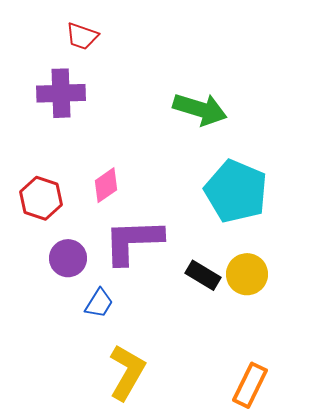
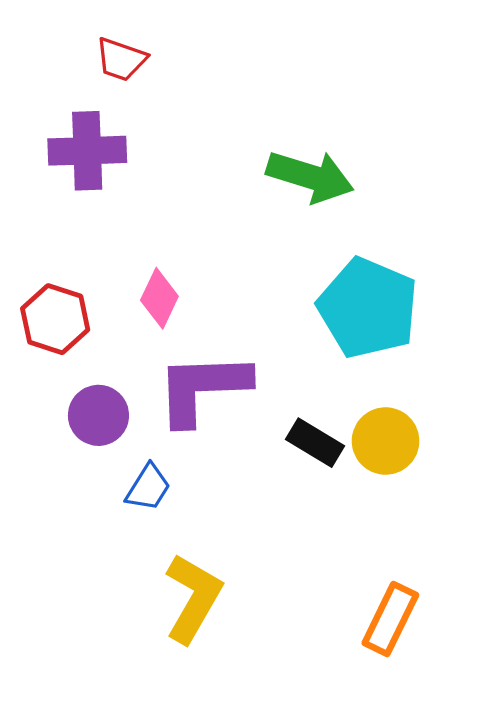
pink diamond: (106, 185) -> (159, 298), turned -30

